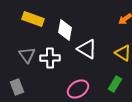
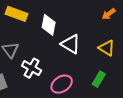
white cross: (50, 58) -> (32, 68), moved, turned 30

